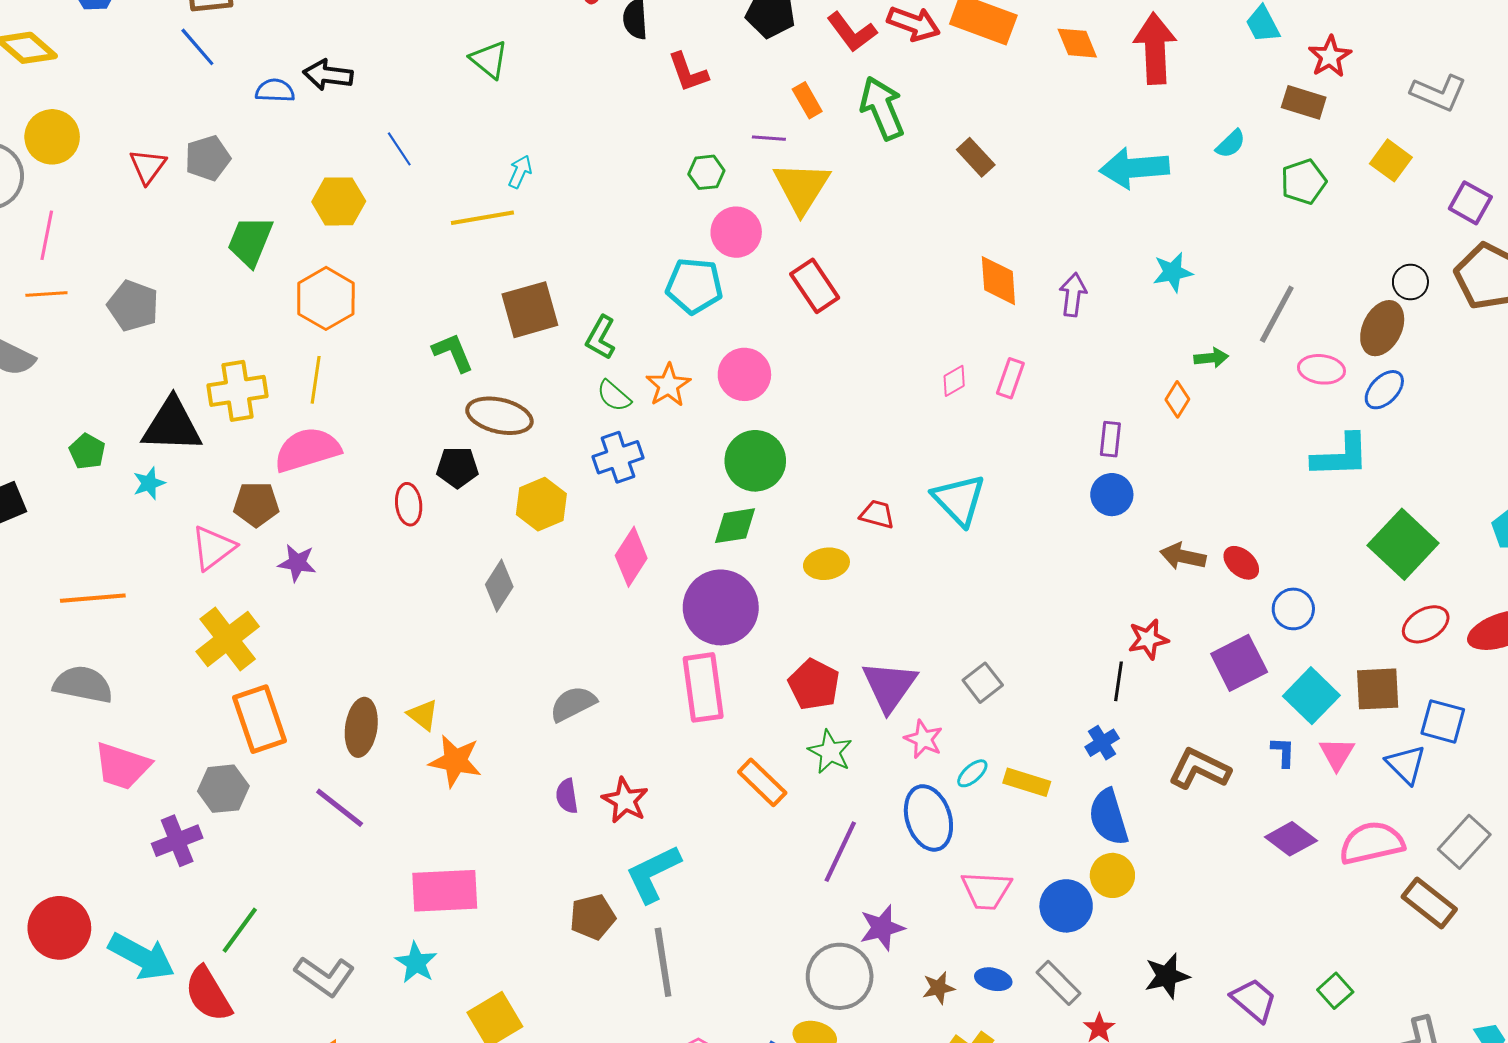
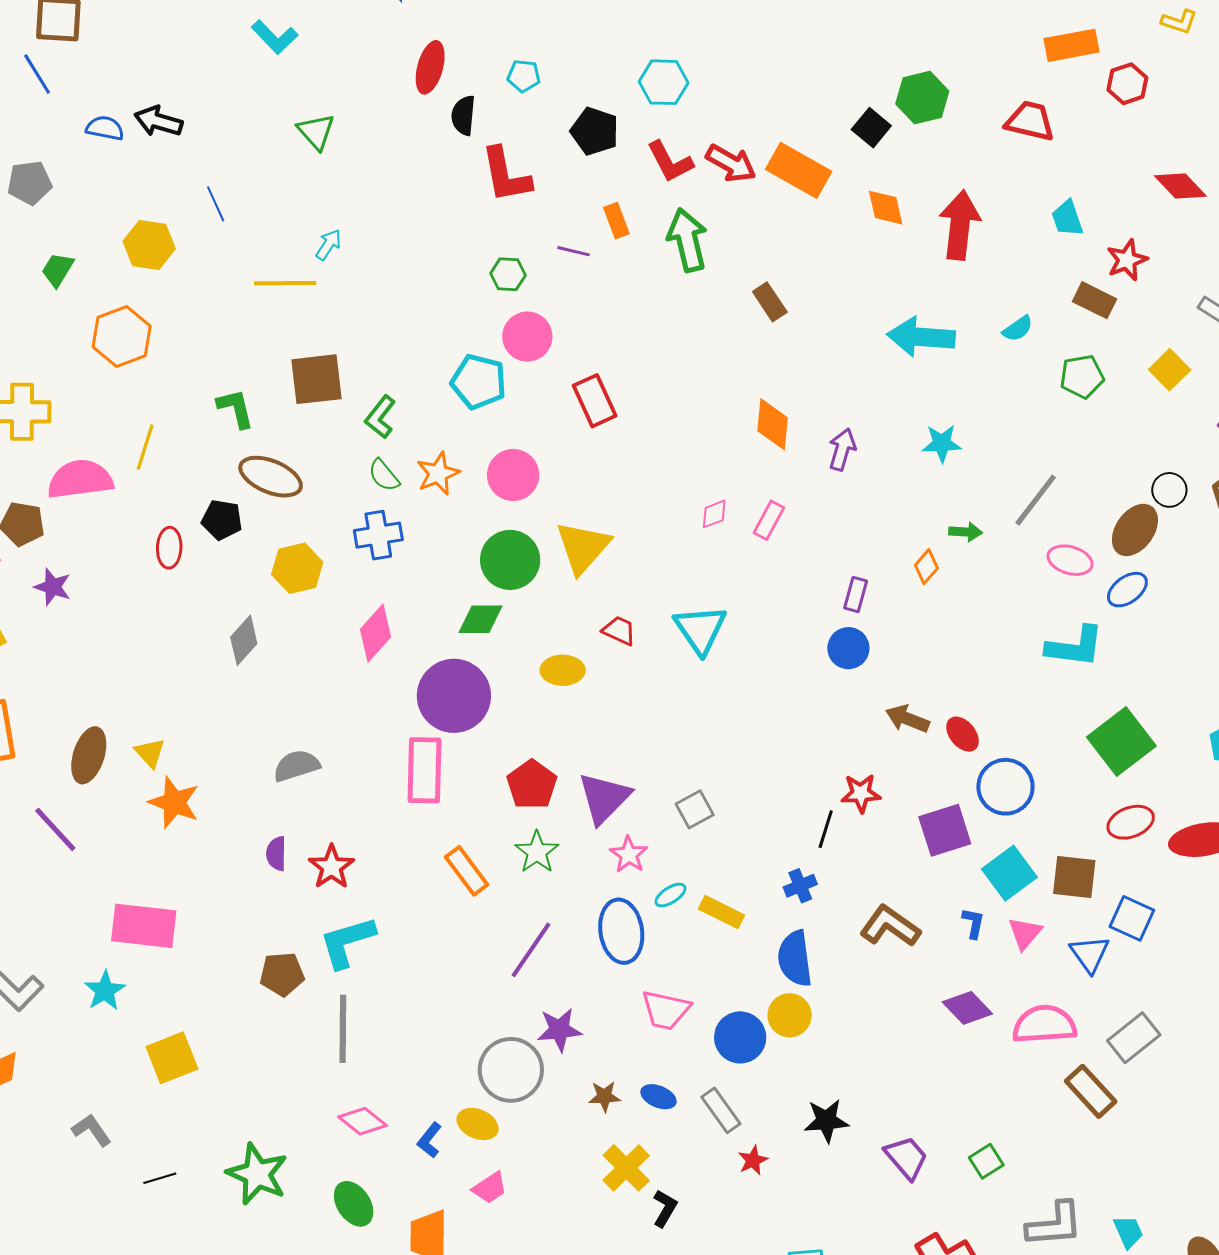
red L-shape: (688, 72) -> (506, 175), size x1.4
yellow triangle: (802, 187) -> (583, 547), moved
green trapezoid: (250, 241) -> (57, 270), size x0.7
yellow line: (316, 380) -> (145, 447), moved
blue circle: (1293, 609) -> (1005, 787), size x1.4

